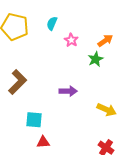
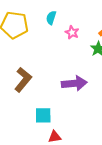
purple arrow: (68, 91) -> (74, 83), size x1.4

